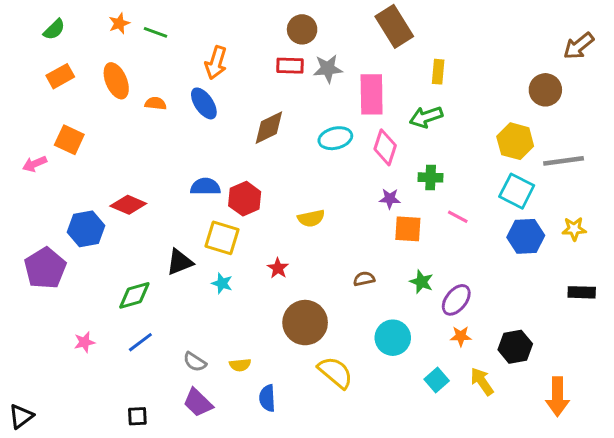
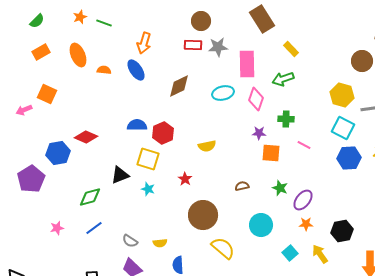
yellow rectangle: (438, 72) -> (291, 49), turned -49

